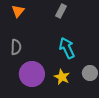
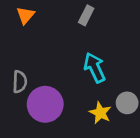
gray semicircle: (16, 47) -> (20, 82), moved
yellow star: (62, 77) -> (100, 113), moved

